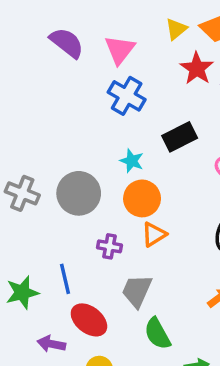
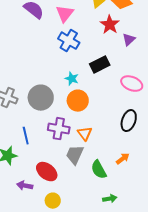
orange triangle: (154, 234) -> (85, 134), moved, turned -35
purple cross: (110, 246) -> (59, 129), size x1.5
blue line: (65, 279) -> (26, 136), moved
green semicircle: (157, 334) -> (99, 170), moved

